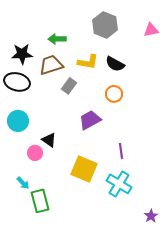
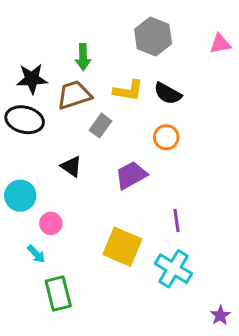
green arrow: (57, 39) -> (83, 57), turned -90
cyan circle: (18, 121) -> (20, 196), moved
black triangle: (49, 140) -> (71, 166), moved
cyan arrow: (23, 183) -> (36, 254), moved

